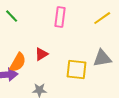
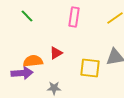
orange semicircle: (18, 62) -> (33, 61), turned -126

